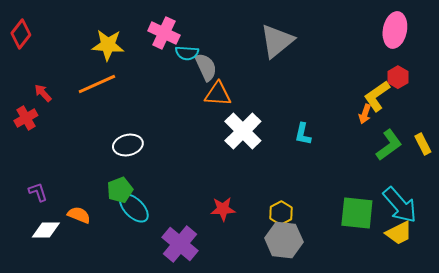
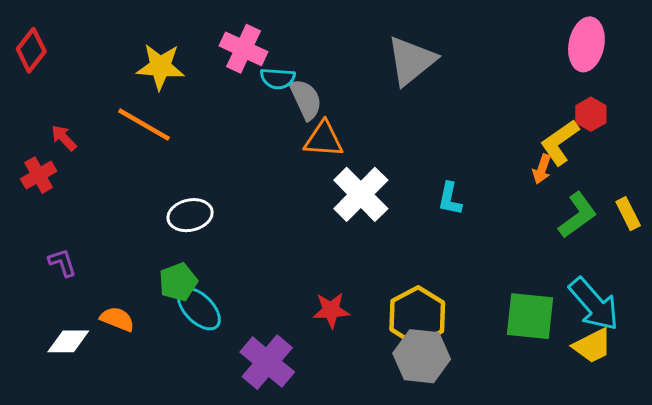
orange line: (97, 84) -> (144, 125), turned 54
purple L-shape: (38, 192) -> (62, 263), moved
yellow hexagon: (281, 213) -> (417, 316), size x1.6

